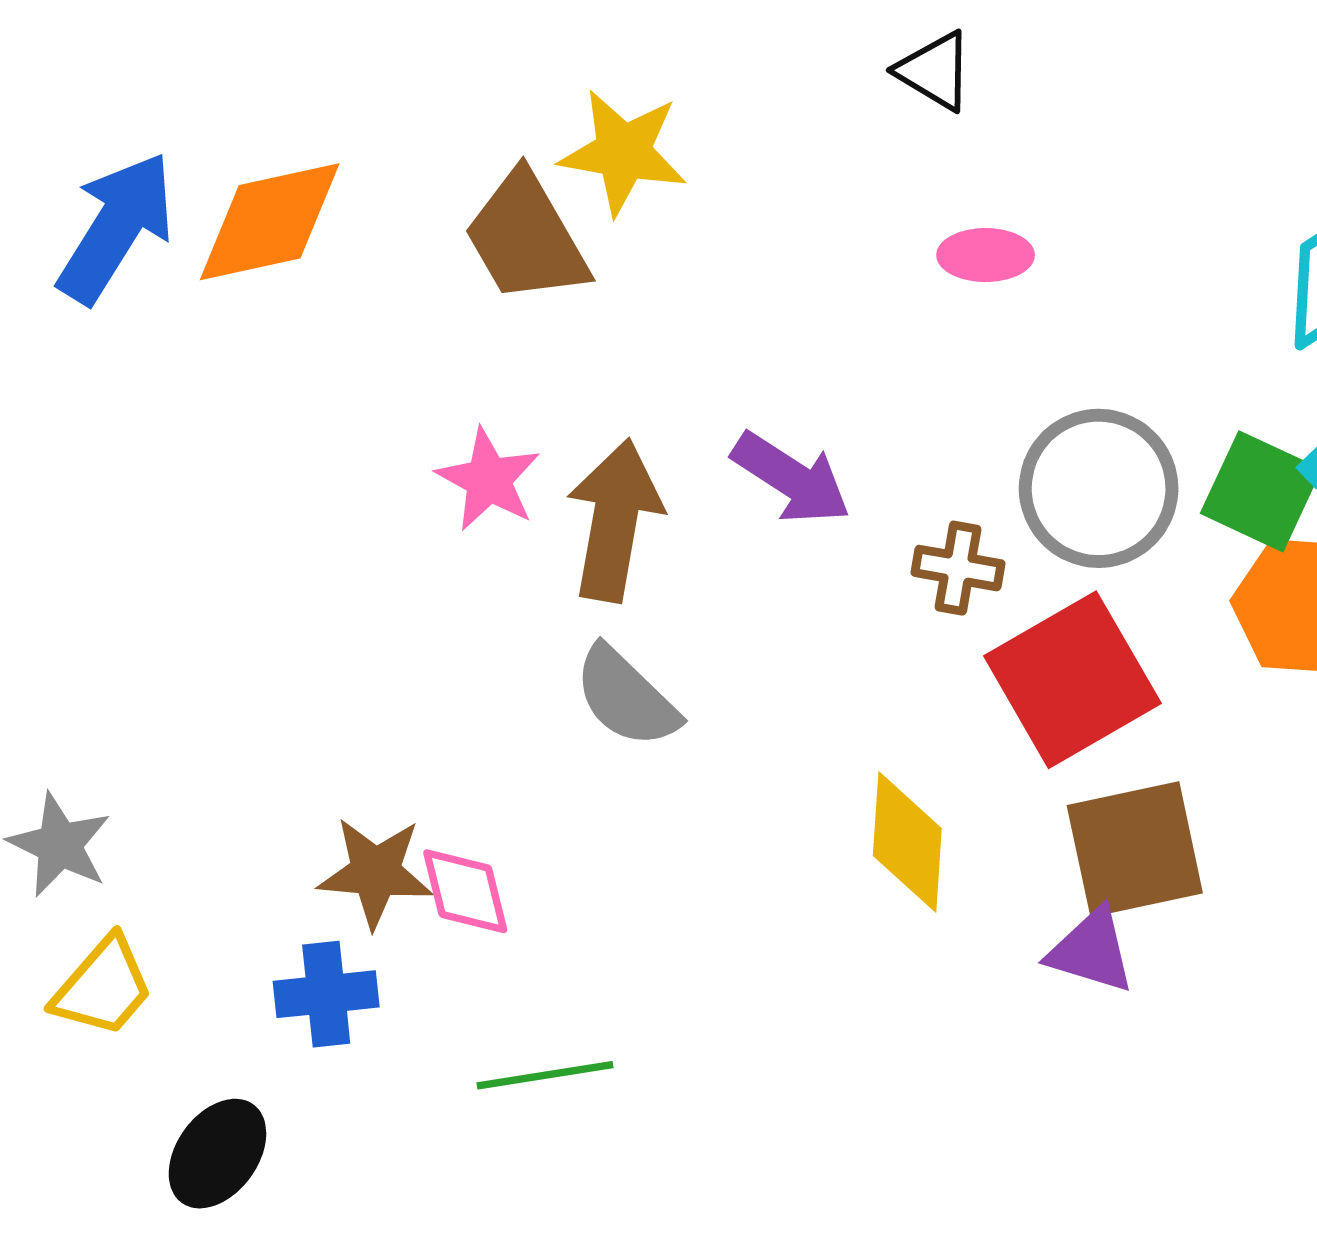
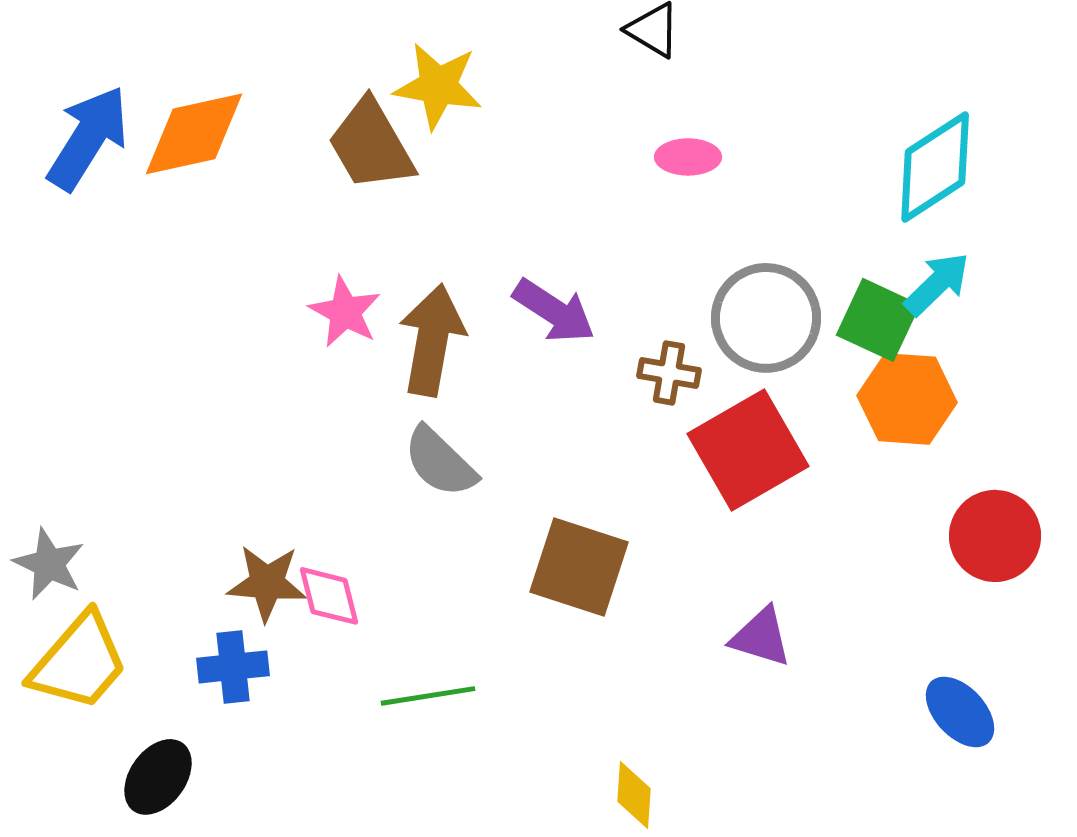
yellow diamond: (907, 842) -> (634, 795), moved, size x0.7
brown square: (1135, 849) -> (579, 567), moved, turned 30
yellow trapezoid: (103, 987) -> (79, 662), size x1.4
green line: (545, 1075) -> (428, 696), moved

